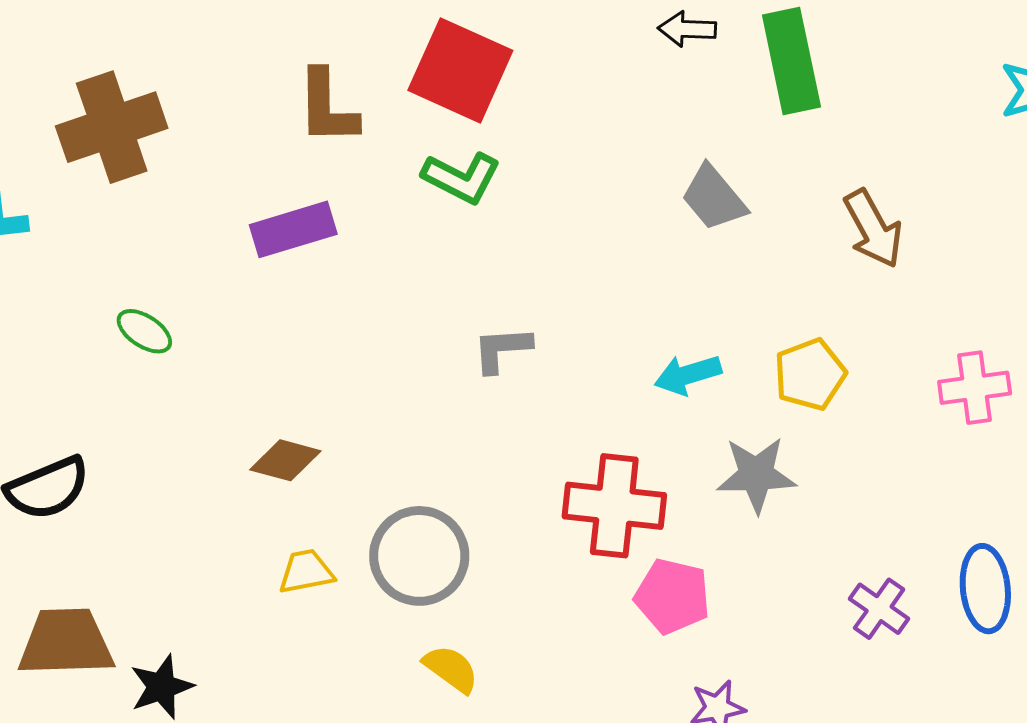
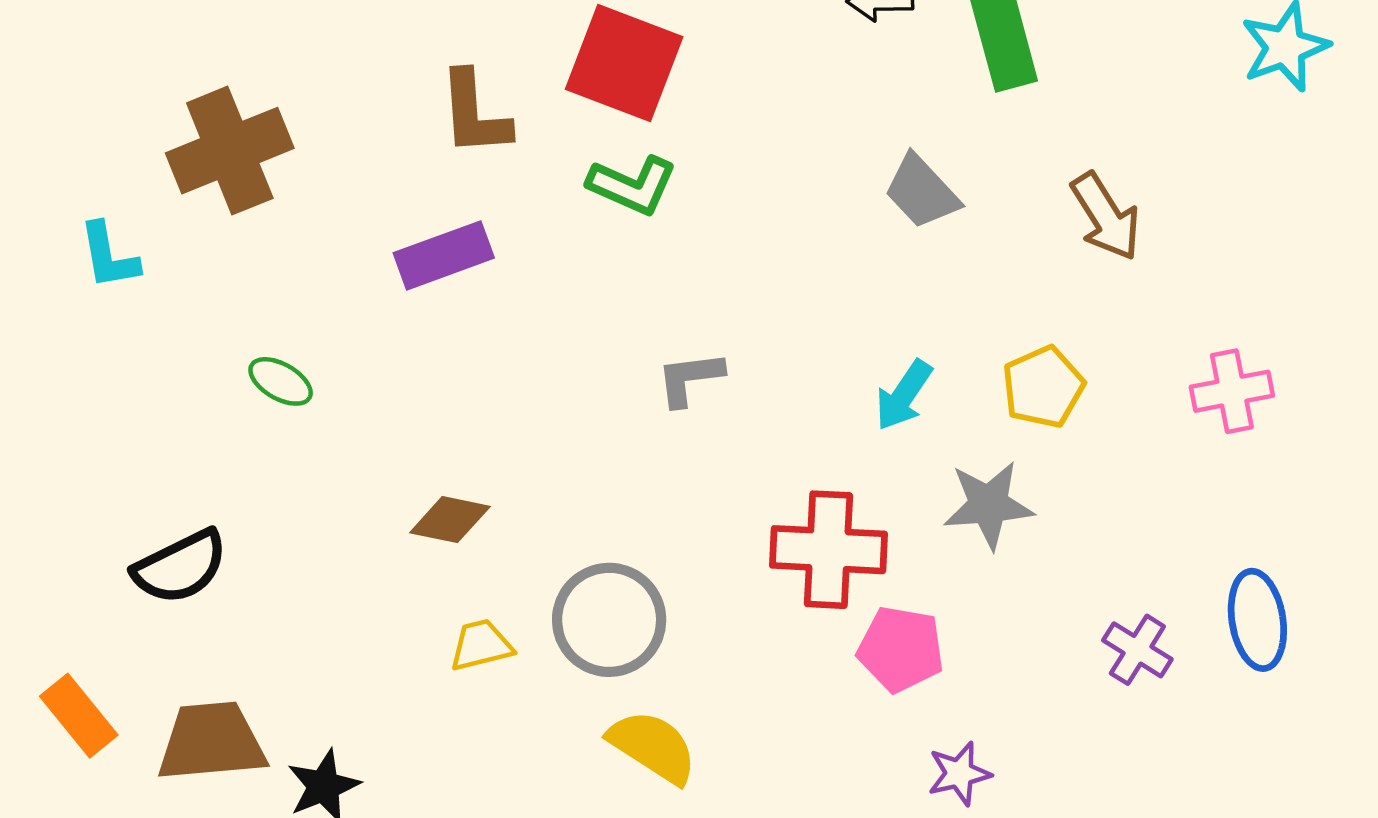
cyan arrow: (688, 375) -> (904, 395), turned -36
yellow semicircle: (451, 669) -> (653, 747), size x1.4

